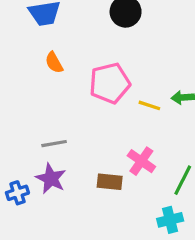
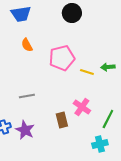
purple star: (51, 179) -> (25, 130), moved
brown rectangle: (110, 182) -> (62, 120), turned 70

